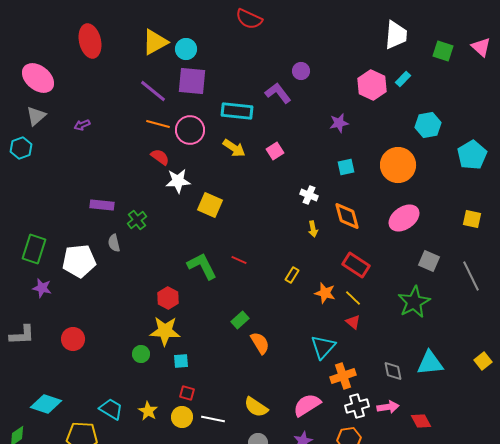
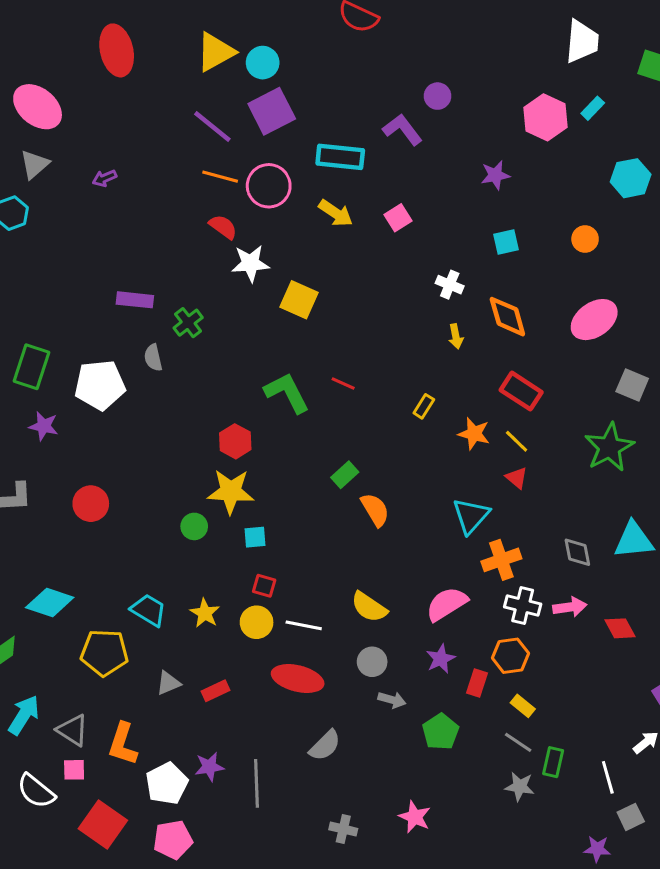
purple square: (192, 81) -> (272, 111), turned -32
orange circle: (398, 165) -> (585, 239), size x0.5
white cross: (357, 406) -> (523, 606), turned 30

